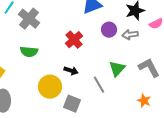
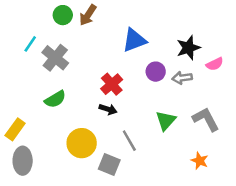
green semicircle: (29, 52) -> (55, 99), turned -36
black arrow: (71, 71) -> (108, 109), moved
gray line: (99, 85) -> (129, 141), moved

